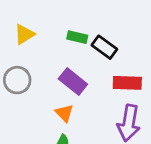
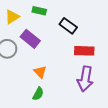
green rectangle: (77, 37) -> (39, 11), moved
purple rectangle: (73, 82) -> (30, 39), moved

